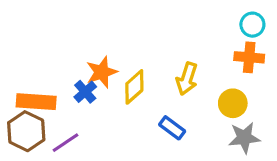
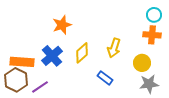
orange star: (102, 72) -> (62, 25), moved
blue cross: (85, 92) -> (52, 56), size x1.5

